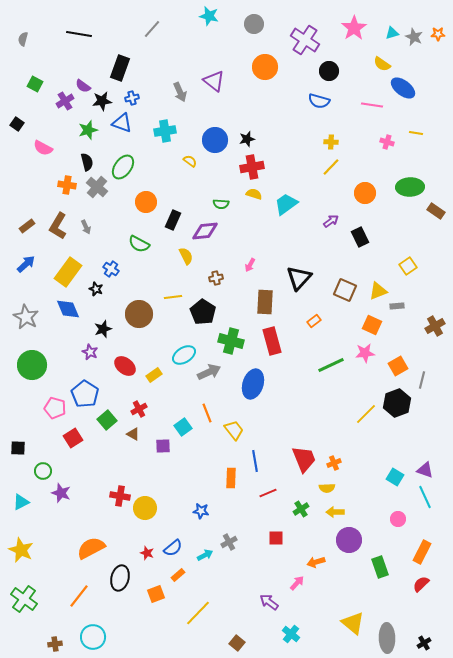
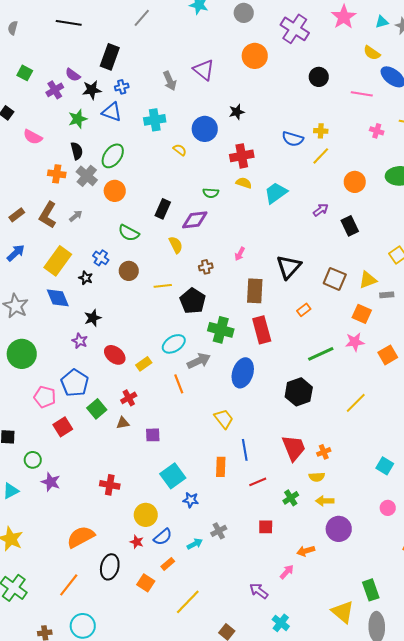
black circle: (329, 71) -> (319, 77), moved
blue semicircle: (319, 101) -> (293, 139), moved
black star: (247, 139) -> (237, 112), moved
orange circle: (146, 202) -> (115, 191), moved
gray arrow: (86, 227) -> (76, 216), turned -104
brown circle: (139, 314) -> (129, 271), moved, size x0.7
black hexagon: (397, 403) -> (299, 392), moved
orange line: (207, 413) -> (179, 384), moved
cyan square: (183, 427) -> (173, 476), moved, size x1.4
brown triangle: (133, 434) -> (123, 423), turned -40
yellow circle: (145, 508) -> (146, 515), moved
green rectangle: (380, 567) -> (371, 590), moved
orange square: (156, 594) -> (146, 583), turned -36

